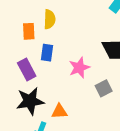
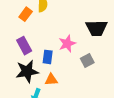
orange rectangle: (29, 31) -> (26, 14), turned 40
blue rectangle: (47, 53) -> (48, 57), moved

